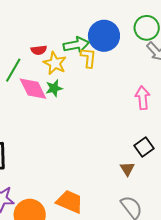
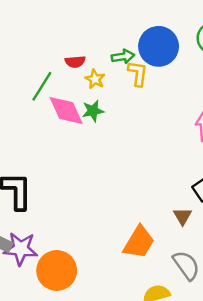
green arrow: (76, 45) -> (123, 57), size x0.7
yellow star: (55, 63) -> (95, 79), size x0.7
orange trapezoid: (70, 202) -> (139, 242), moved, turned 96

